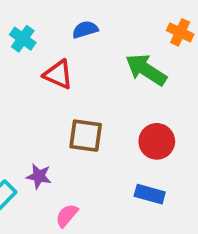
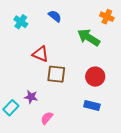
blue semicircle: (85, 30) -> (55, 16), turned 56
red triangle: (58, 74) -> (40, 54), moved

